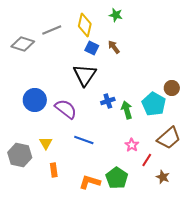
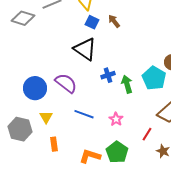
black triangle: (85, 75) -> (85, 49), turned -30
blue circle: (35, 100) -> (35, 88), moved
pink star: (132, 145) -> (116, 119), moved

